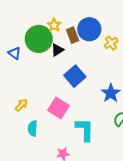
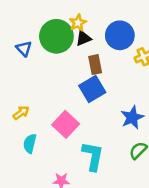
brown rectangle: (73, 35) -> (95, 65), moved
black triangle: (57, 50) -> (83, 38), moved

